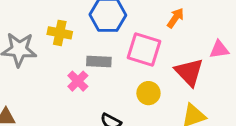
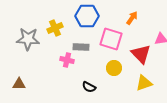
yellow cross: (60, 33) -> (55, 28), turned -35
pink cross: (78, 81) -> (67, 60), turned -32

